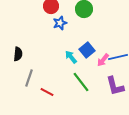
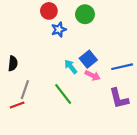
pink arrow: (103, 60) -> (93, 75), moved, turned -104
green line: (81, 82) -> (63, 94), moved
red line: (47, 92) -> (17, 105), moved, turned -48

